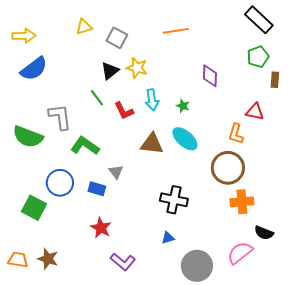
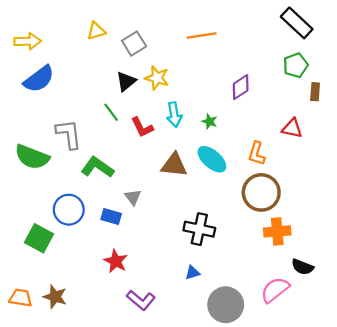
gray square: (117, 38) -> (134, 44), turned 30
purple diamond: (210, 76) -> (241, 87), turned 55
orange L-shape: (236, 134) -> (257, 154), moved

